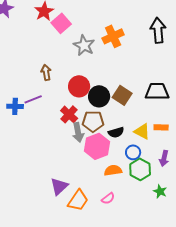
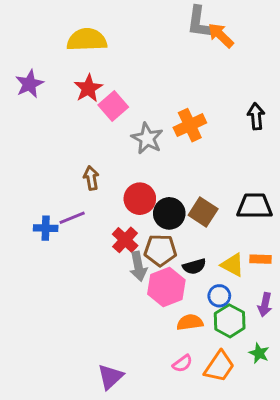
black arrow: (158, 30) -> (256, 116), size x0.7
purple triangle: (59, 186) -> (110, 377), moved
orange trapezoid: (78, 200) -> (219, 366), moved

